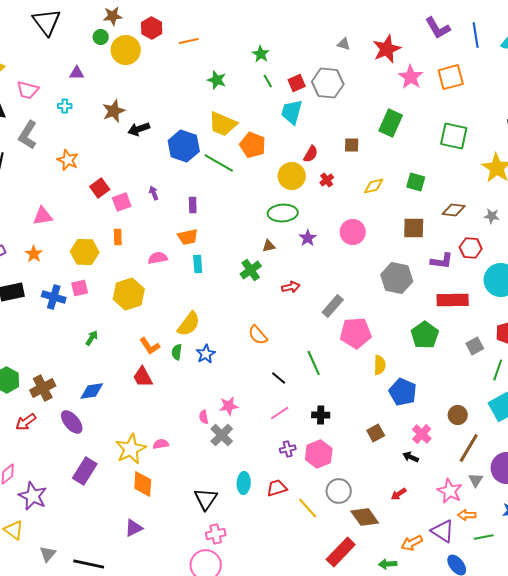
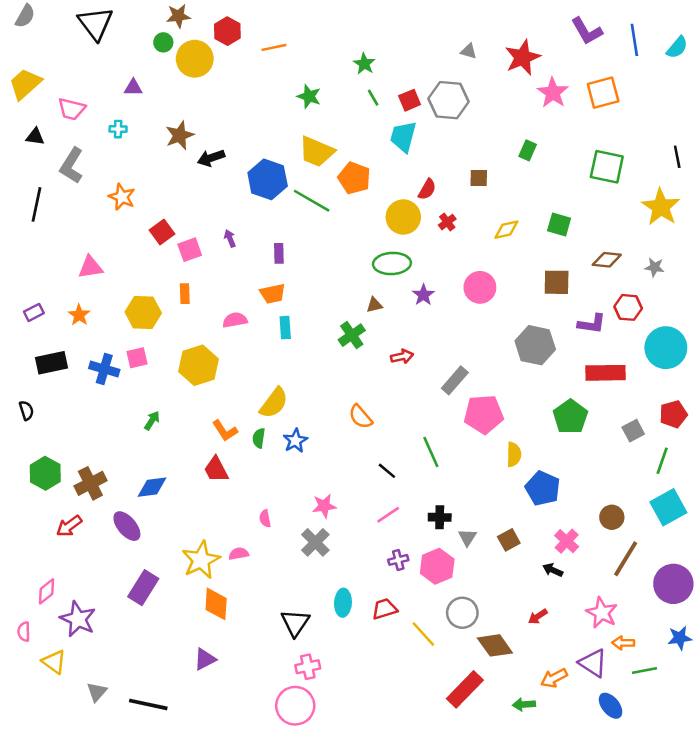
green rectangle: (391, 123) -> (528, 150), size x0.6
pink semicircle: (204, 417) -> (265, 519), moved
gray triangle: (476, 480) -> (467, 537), moved

